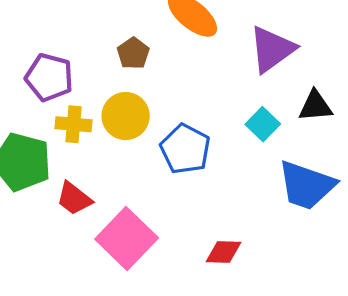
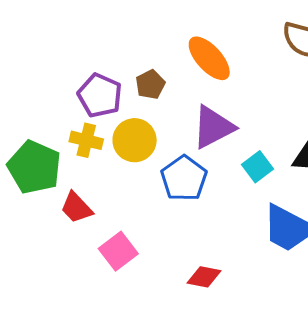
purple triangle: (272, 49) -> (213, 127), moved
purple pentagon: (49, 77) -> (100, 95), moved
pink square: (127, 238) -> (118, 251), size x0.7

